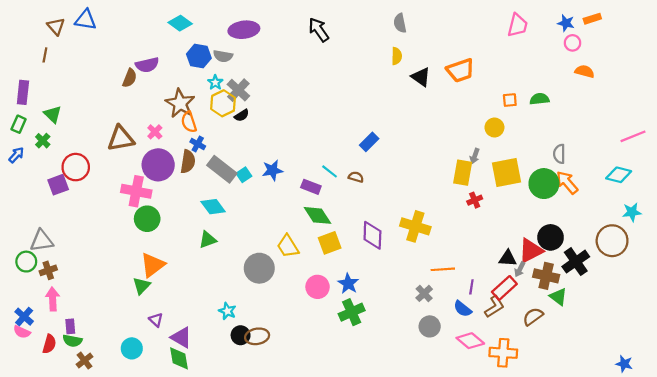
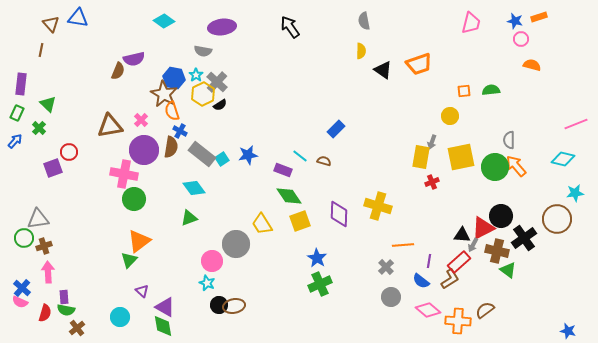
blue hexagon: (199, 56) -> (174, 78), moved
red circle: (76, 167) -> (69, 152), size x0.7
pink circle: (318, 287) -> (212, 261), moved
brown semicircle: (533, 317) -> (485, 310), moved

